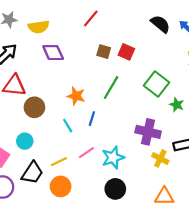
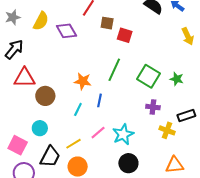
yellow semicircle: (39, 27) -> (41, 21), turned -48
brown square: (104, 52) -> (107, 23), moved
purple diamond: (53, 53) -> (66, 31), moved
green square: (156, 84) -> (149, 76), moved
cyan line: (68, 126) -> (78, 109), turned 64
purple cross: (148, 132) -> (153, 107), size x0.6

